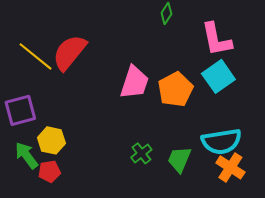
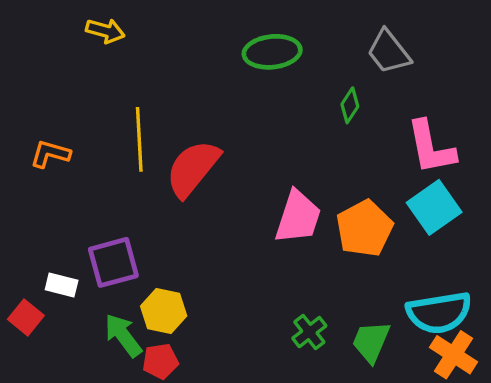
yellow line: (35, 56) -> (139, 139), moved, turned 48

